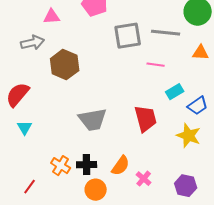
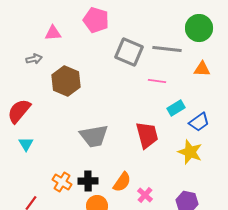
gray square: (128, 36) -> (129, 52), turned 32
gray arrow: (33, 43) -> (34, 59), size x0.7

